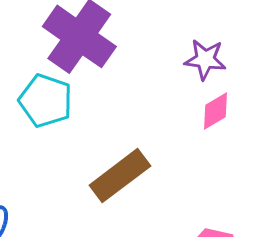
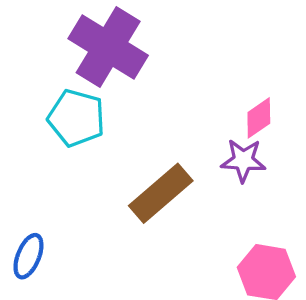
purple star: (205, 59) -> (243, 160), moved

